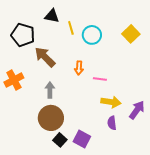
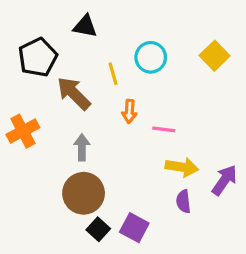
yellow line: (71, 28) -> (113, 74), moved
black pentagon: (23, 35) -> (38, 57), turned 30

